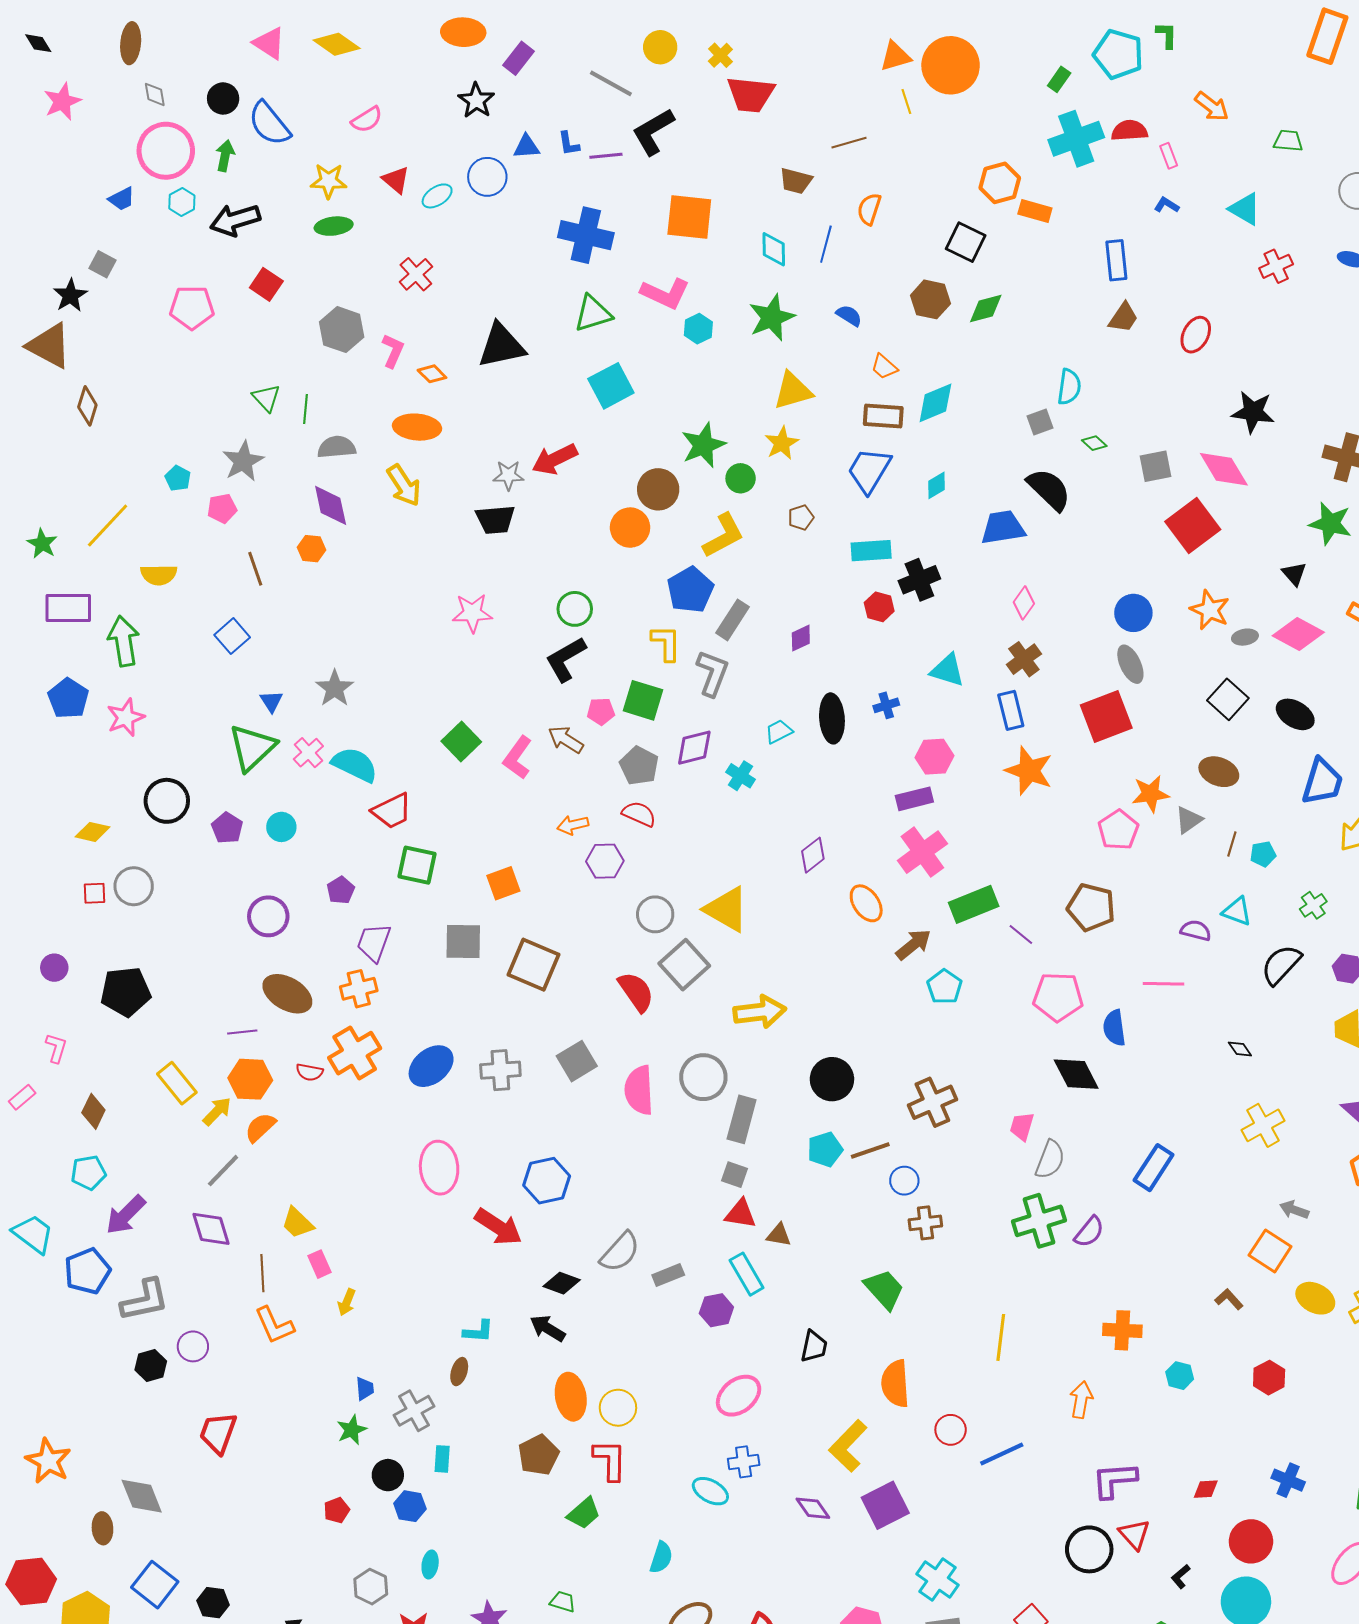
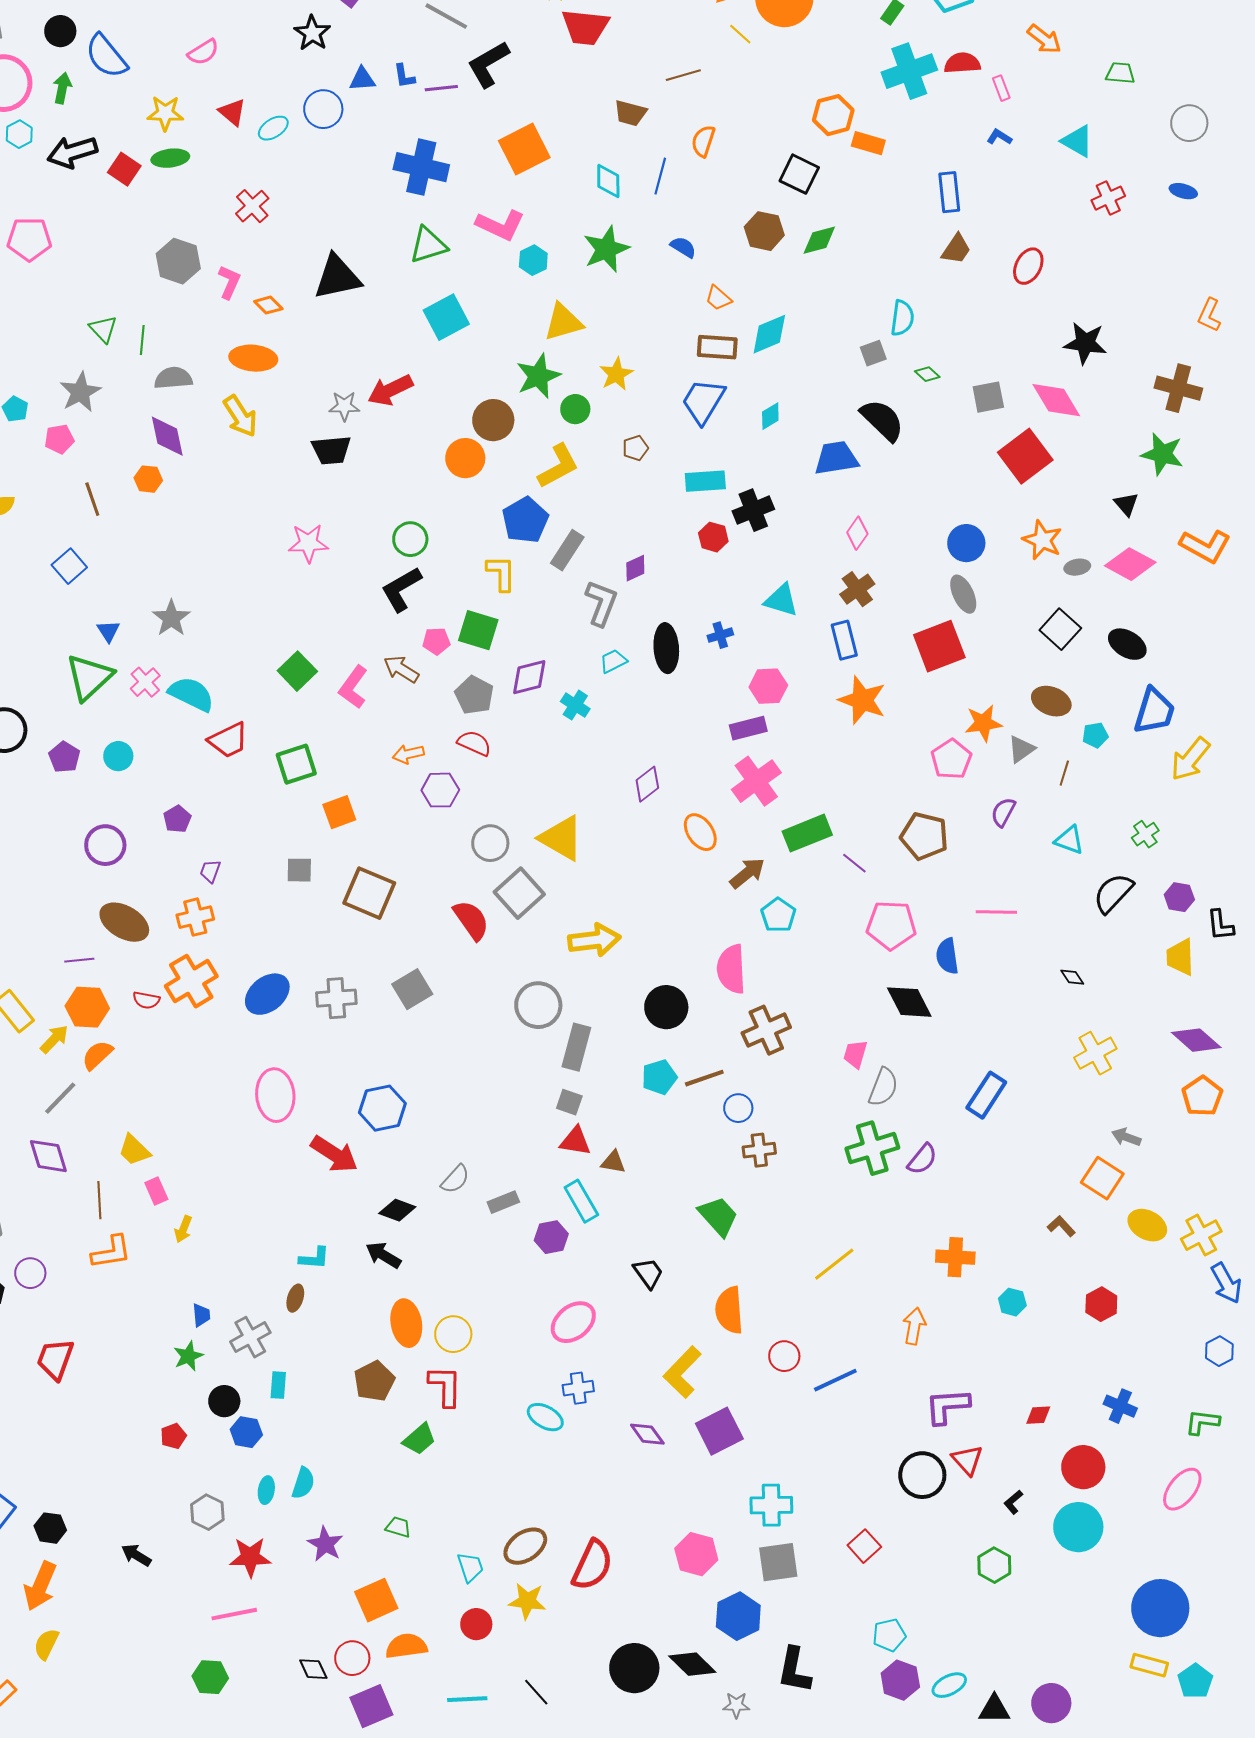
yellow line: (906, 101) -> (740, 34), turned -30
orange square: (689, 217) -> (524, 149), turned -33
red square: (266, 284) -> (124, 169), moved
yellow triangle: (793, 391) -> (563, 322), moved
gray L-shape: (712, 673) -> (601, 603), moved
cyan pentagon: (1263, 854) -> (1095, 735), moved
green square: (417, 865) -> (296, 764), moved, turned -30
purple semicircle: (1196, 930) -> (1003, 812), moved, turned -76
gray square: (463, 941) -> (299, 870), size x0.7
purple trapezoid: (374, 943) -> (210, 871), size x0.6
pink semicircle: (639, 1090) -> (731, 969), moved
gray semicircle: (620, 1252) -> (455, 1179), size x0.7
orange L-shape: (274, 1325) -> (111, 1252), turned -75
yellow line: (1001, 1337) -> (834, 1264), turned 45
black trapezoid: (814, 1346) -> (648, 1273), turned -48
cyan semicircle: (661, 1557) -> (303, 1483), moved
cyan cross: (937, 1580) -> (771, 1505), turned -36

